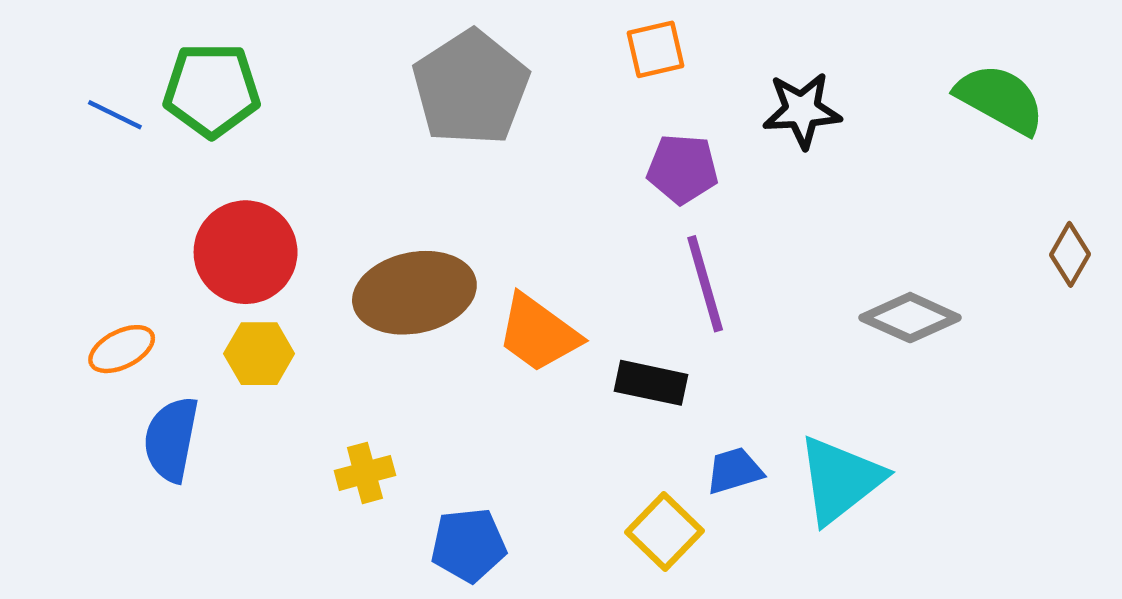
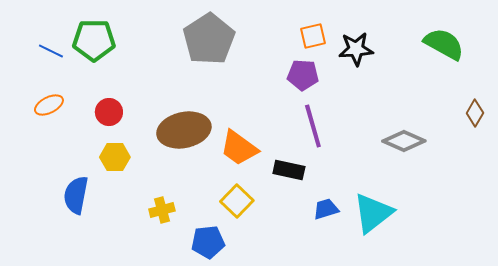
orange square: (655, 49) -> (313, 36), moved
red circle: (246, 252) -> (109, 112), size x0.6
orange ellipse: (122, 349) -> (49, 105), moved
yellow square: (665, 532) -> (237, 201), moved

